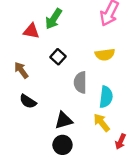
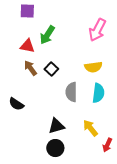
brown arrow: (21, 70) -> (30, 68), moved
cyan semicircle: (106, 97) -> (98, 93), moved
black semicircle: (28, 101) -> (16, 104), moved

